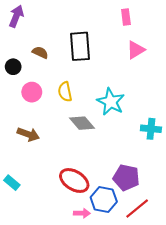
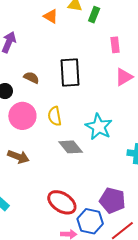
pink circle: (32, 92) -> (22, 116), size x1.4

